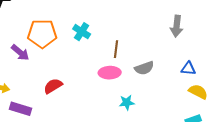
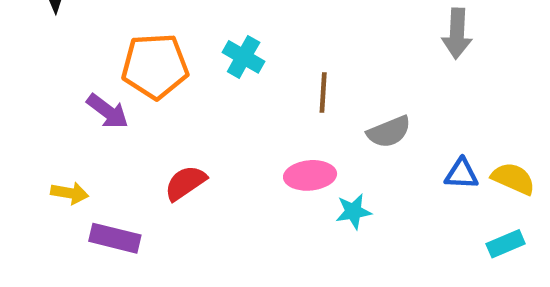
blue triangle: (188, 69) -> (461, 174), moved
pink ellipse: (110, 73) -> (310, 175), moved

